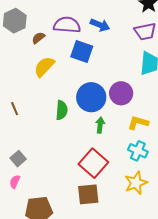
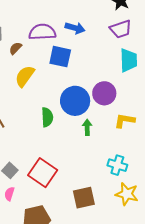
cyan cross: (138, 151) -> (117, 165), moved
red square: (93, 163) -> (43, 173), moved
yellow star: (136, 183) -> (127, 194), moved, turned -30

